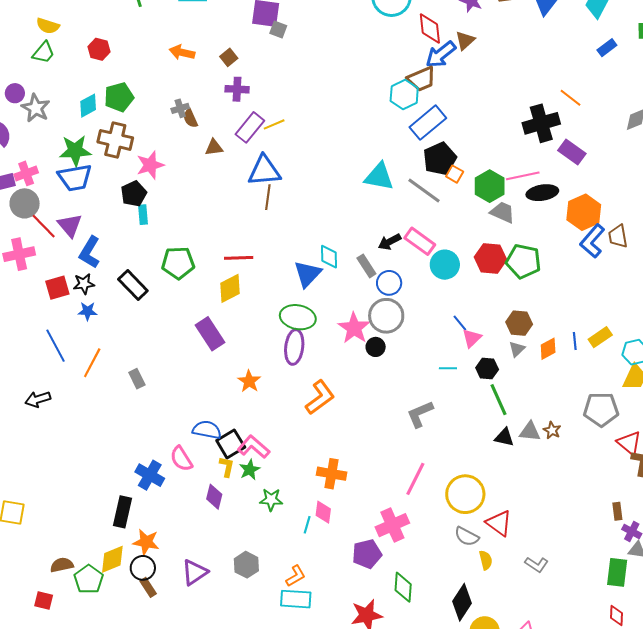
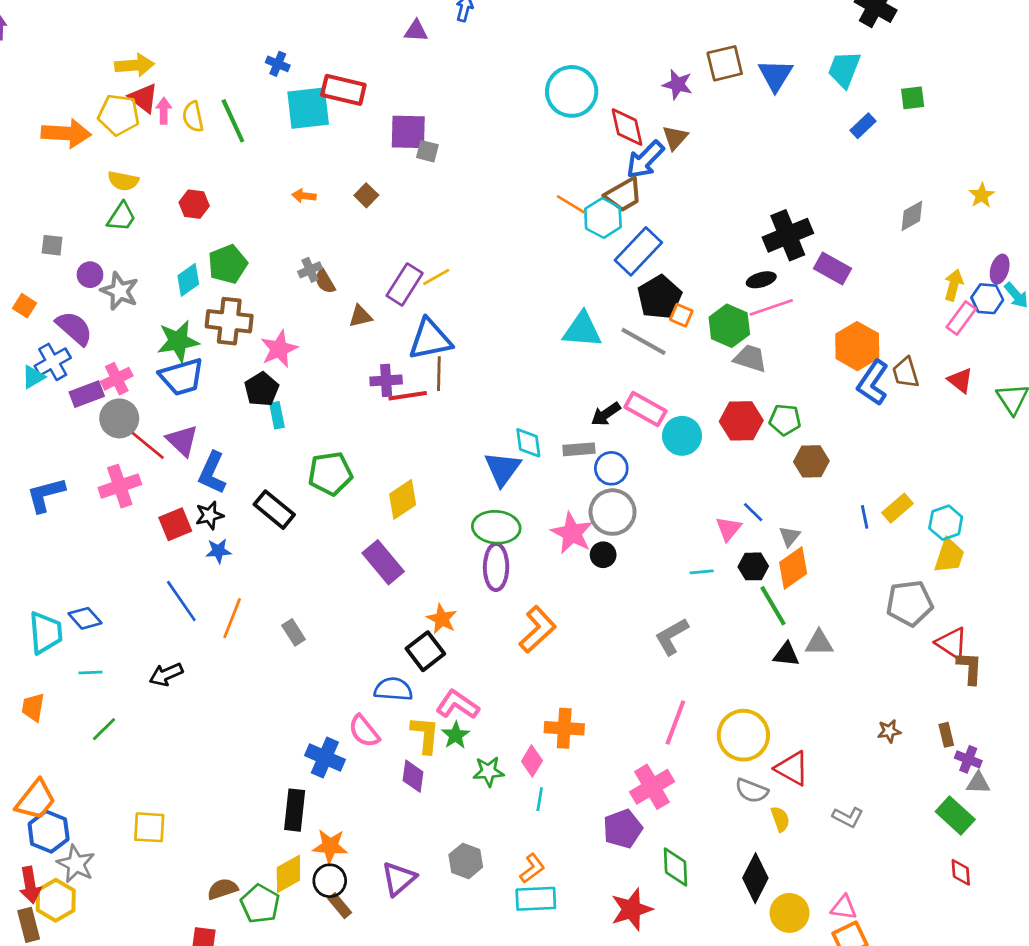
orange arrow: (182, 52) -> (304, 196), size x0.7
purple cross: (237, 89) -> (386, 380), moved
orange line: (571, 98) -> (571, 204), moved
black ellipse: (542, 193) -> (761, 280), moved, size x0.7
red line: (239, 258) -> (408, 396), moved
green pentagon: (523, 261) -> (785, 420), size x0.7
gray rectangle: (366, 266) -> (579, 449), turned -55
blue line: (460, 323) -> (753, 512), moved
brown hexagon: (519, 323) -> (811, 461), moved
orange diamond: (548, 349) -> (793, 568), moved, size x1.4
brown star: (552, 430) -> (889, 731), moved, turned -30
black square: (231, 444) -> (425, 651), moved
yellow L-shape: (227, 467) -> (425, 735), size x1.4
pink diamond: (323, 512) -> (532, 761), moved, turned 30
green rectangle: (617, 572) -> (955, 815), turned -48

